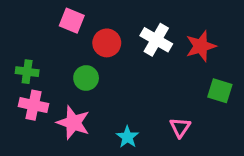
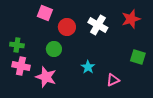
red star: (201, 46) -> (131, 19), moved
pink triangle: (180, 127) -> (113, 80), turned 32
cyan star: (127, 137) -> (88, 67), moved

